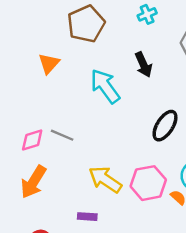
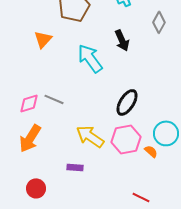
black ellipse: (165, 126) -> (127, 102), moved

